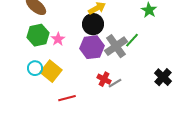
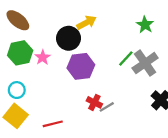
black circle: (93, 24) -> (69, 38), moved
gray cross: (116, 46) -> (145, 63), moved
yellow square: (51, 71) -> (16, 116), moved

